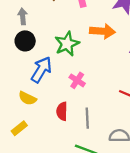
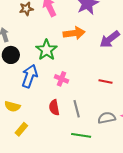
yellow semicircle: (27, 98) -> (12, 106), moved

